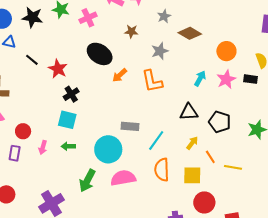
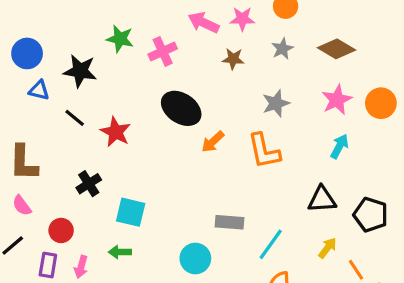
black star: (32, 17) -> (80, 71), moved
brown star: (131, 31) -> (233, 59), moved
brown diamond: (190, 33) -> (336, 49), moved
pink star: (226, 79) -> (337, 100), moved
black cross: (71, 94) -> (89, 184), moved
green arrow: (68, 146) -> (120, 252), moved
pink arrow: (43, 147) -> (81, 267), moved
cyan circle: (108, 149) -> (195, 258), size x0.7

